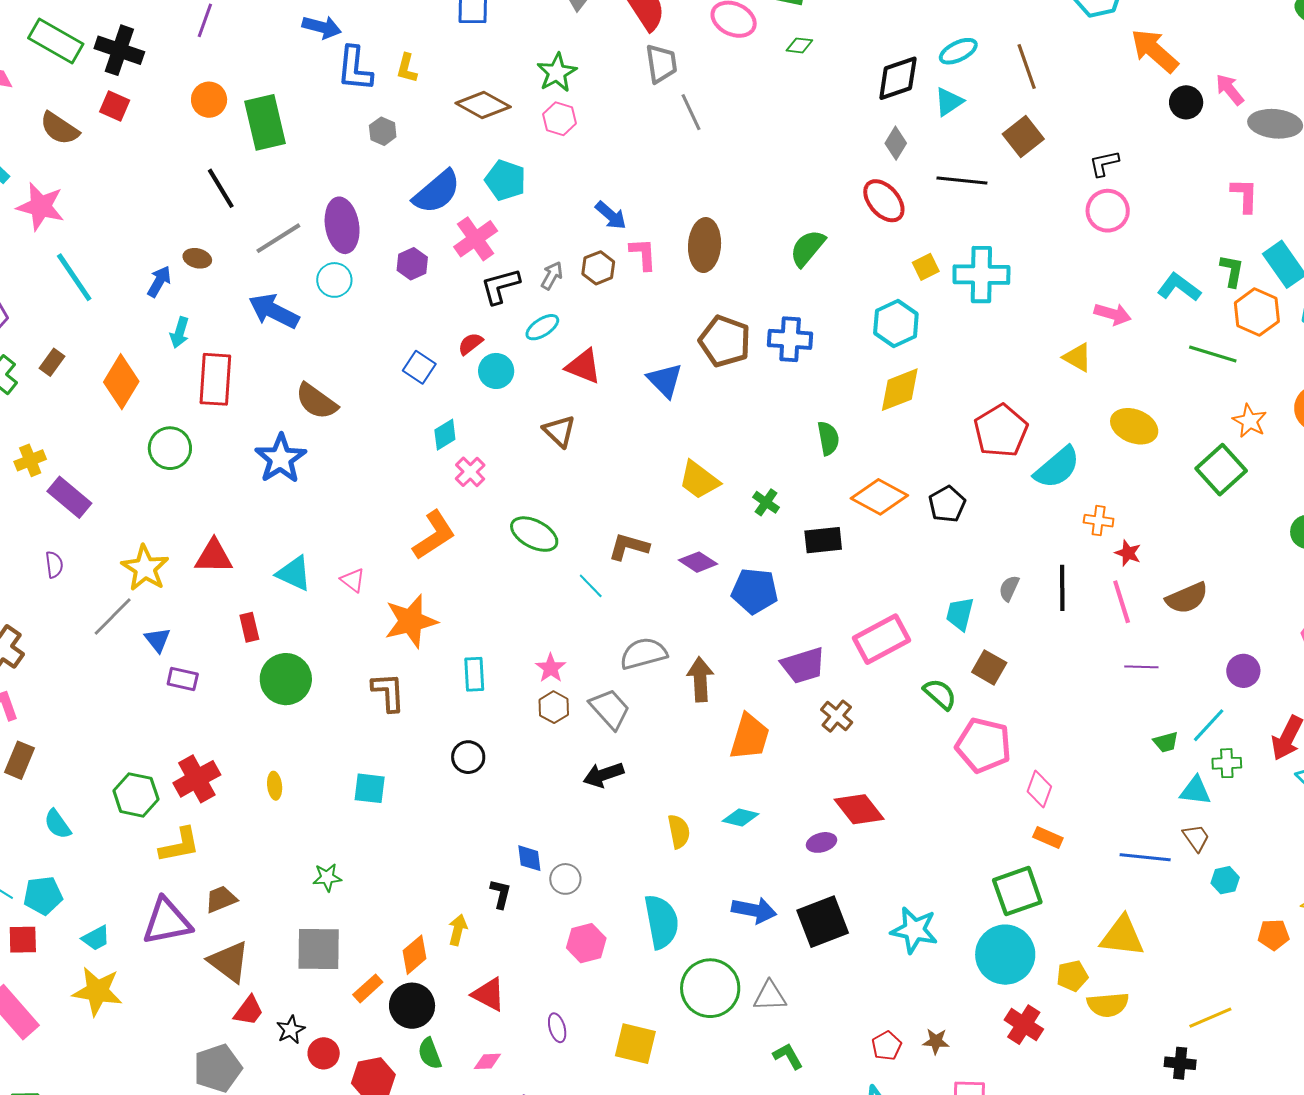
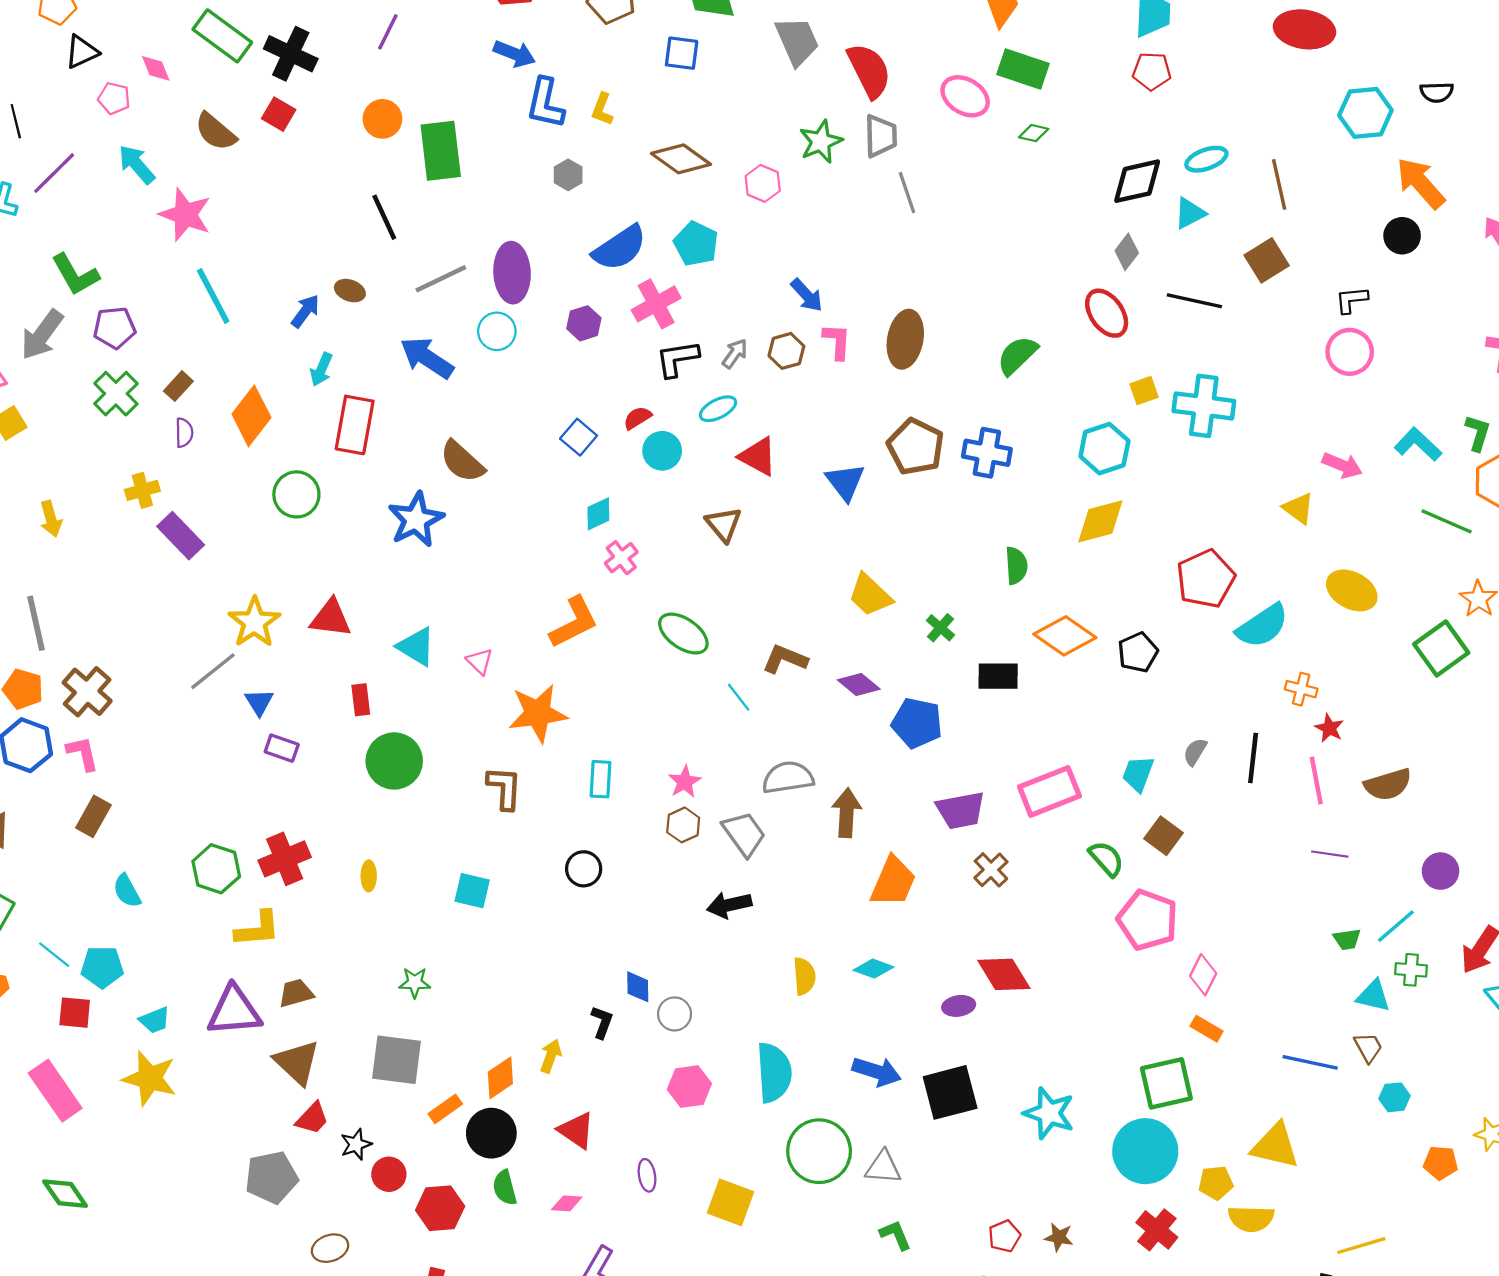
green star: (557, 73) -> (821, 142), moved
black circle: (1186, 102) -> (1402, 236), moved
purple semicircle: (54, 565) -> (184, 433), moved

